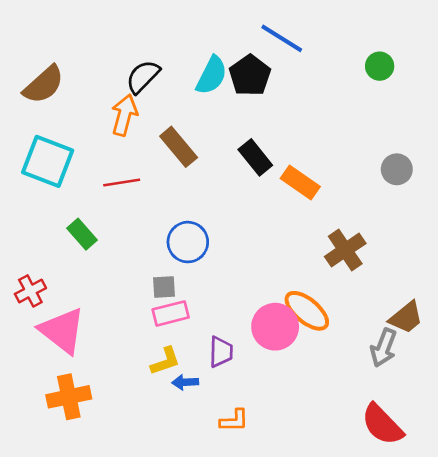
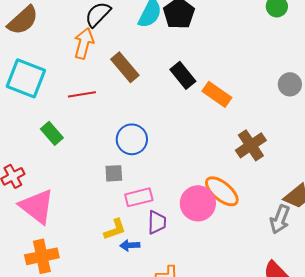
pink rectangle: (171, 313) -> (139, 197), moved

